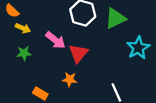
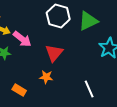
pink arrow: (56, 40) -> (22, 39), moved

